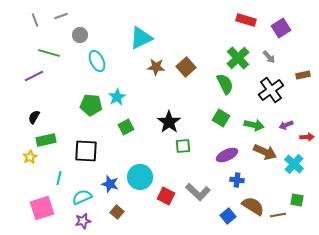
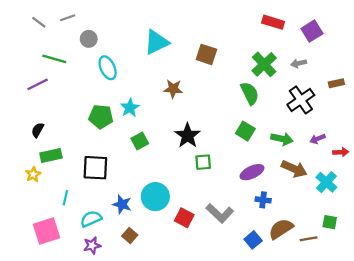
gray line: (35, 20) -> (39, 22), turned -32
gray arrow: (269, 57) -> (299, 63), turned 120
brown star: (156, 67) -> (173, 89), moved
brown square: (186, 67) -> (206, 54), moved, turned -30
brown semicircle: (253, 206) -> (281, 229), turned -65

